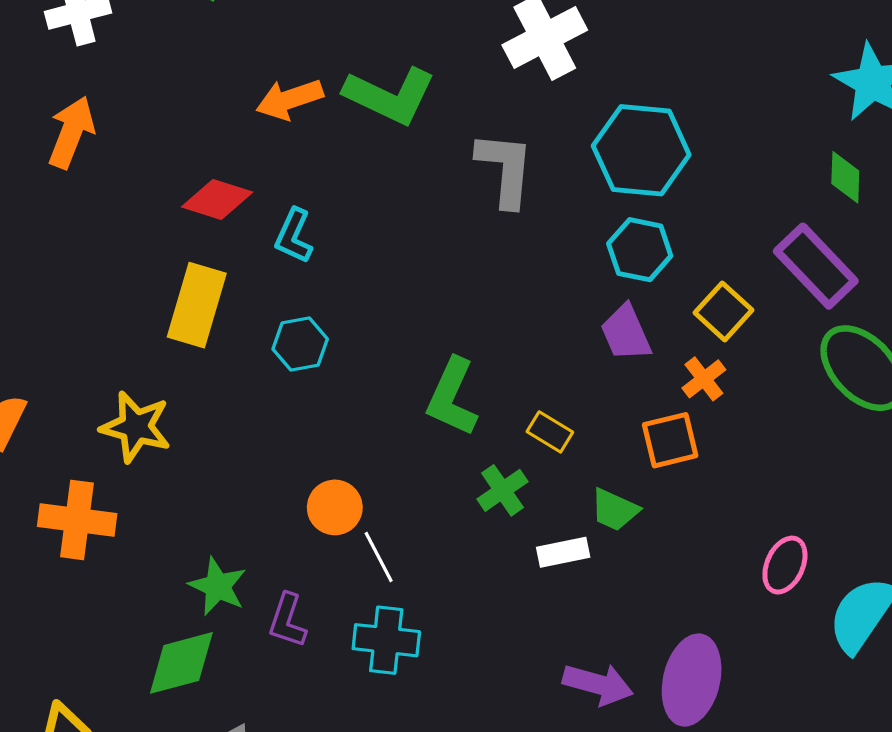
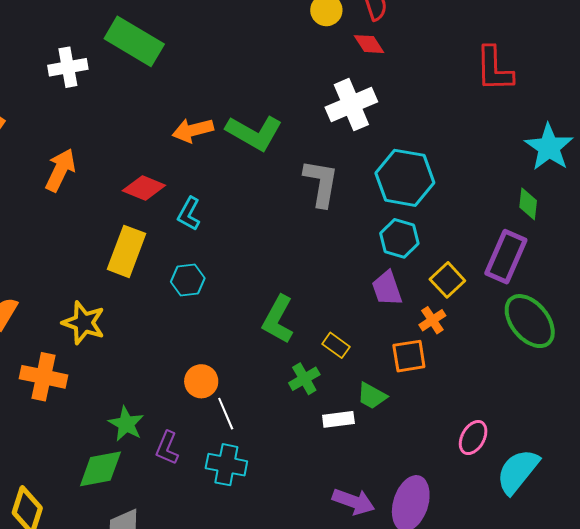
orange arrow: (71, 132) -> (60, 170), moved
purple rectangle: (816, 266) -> (506, 257), turned 63

